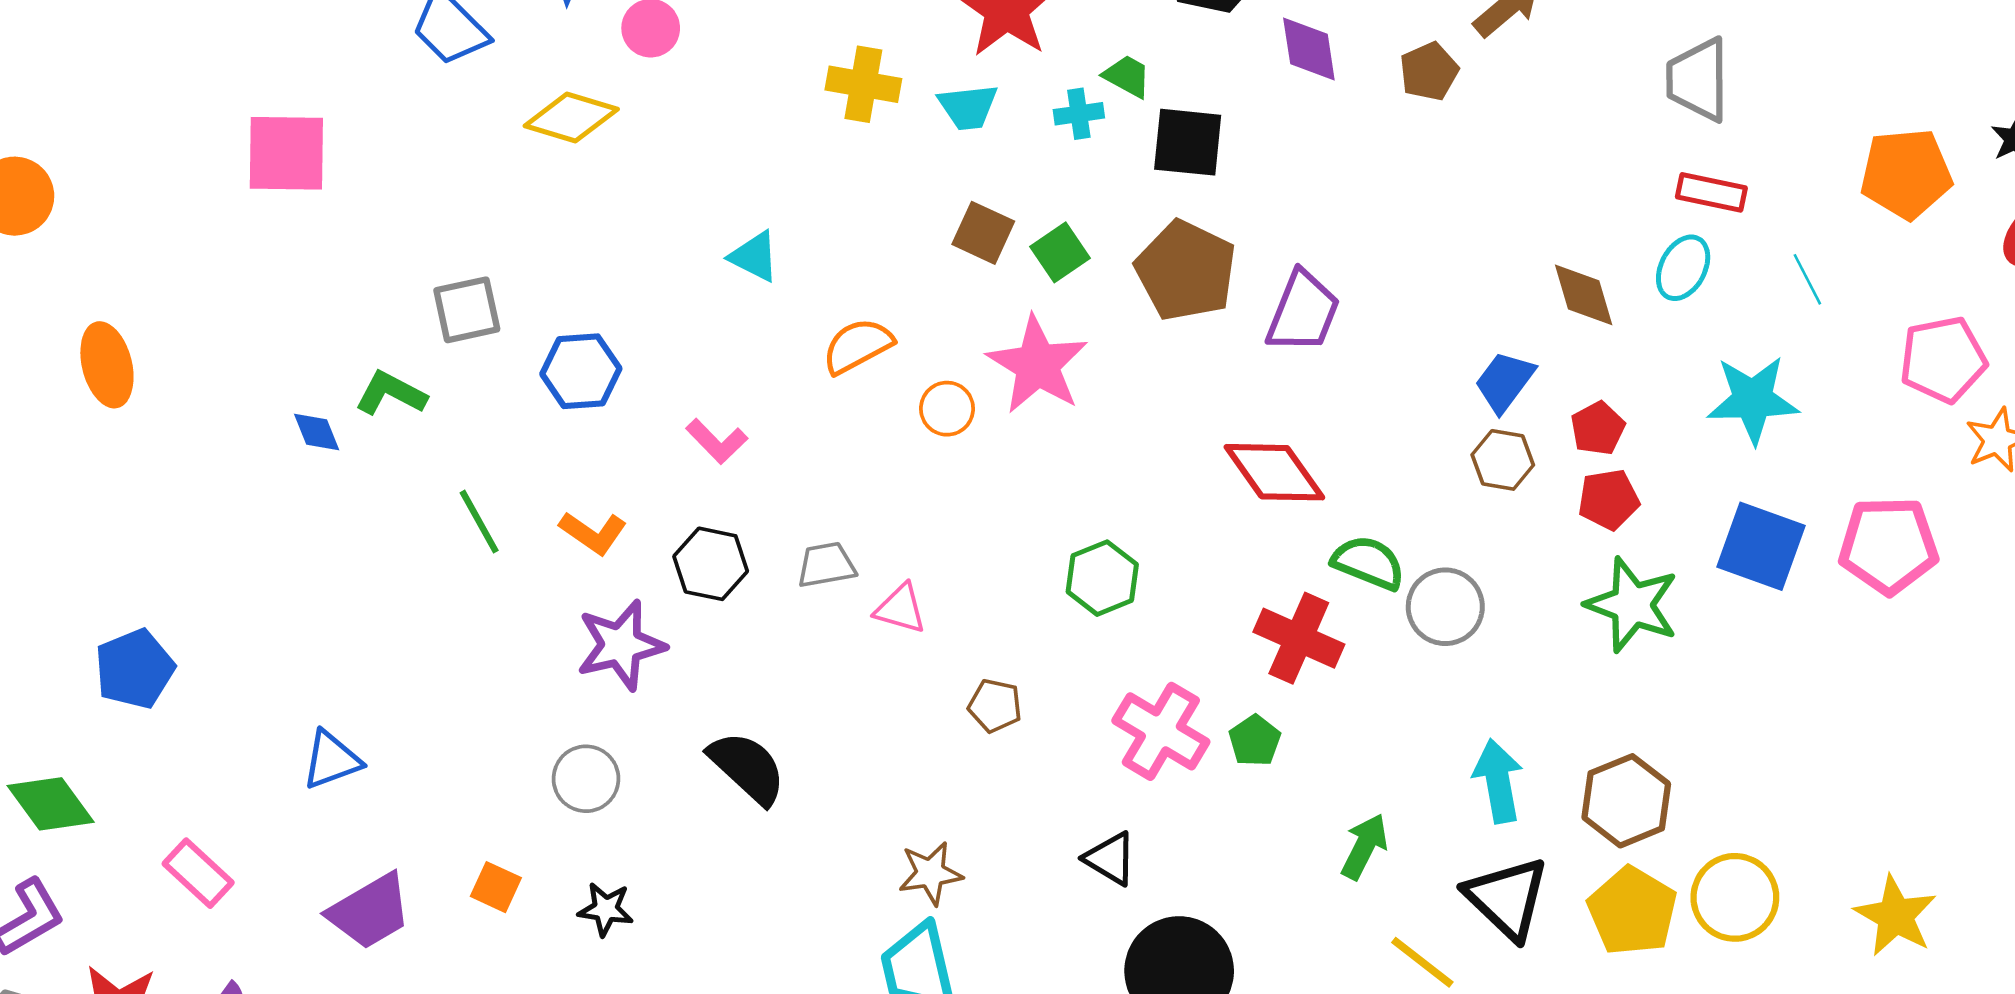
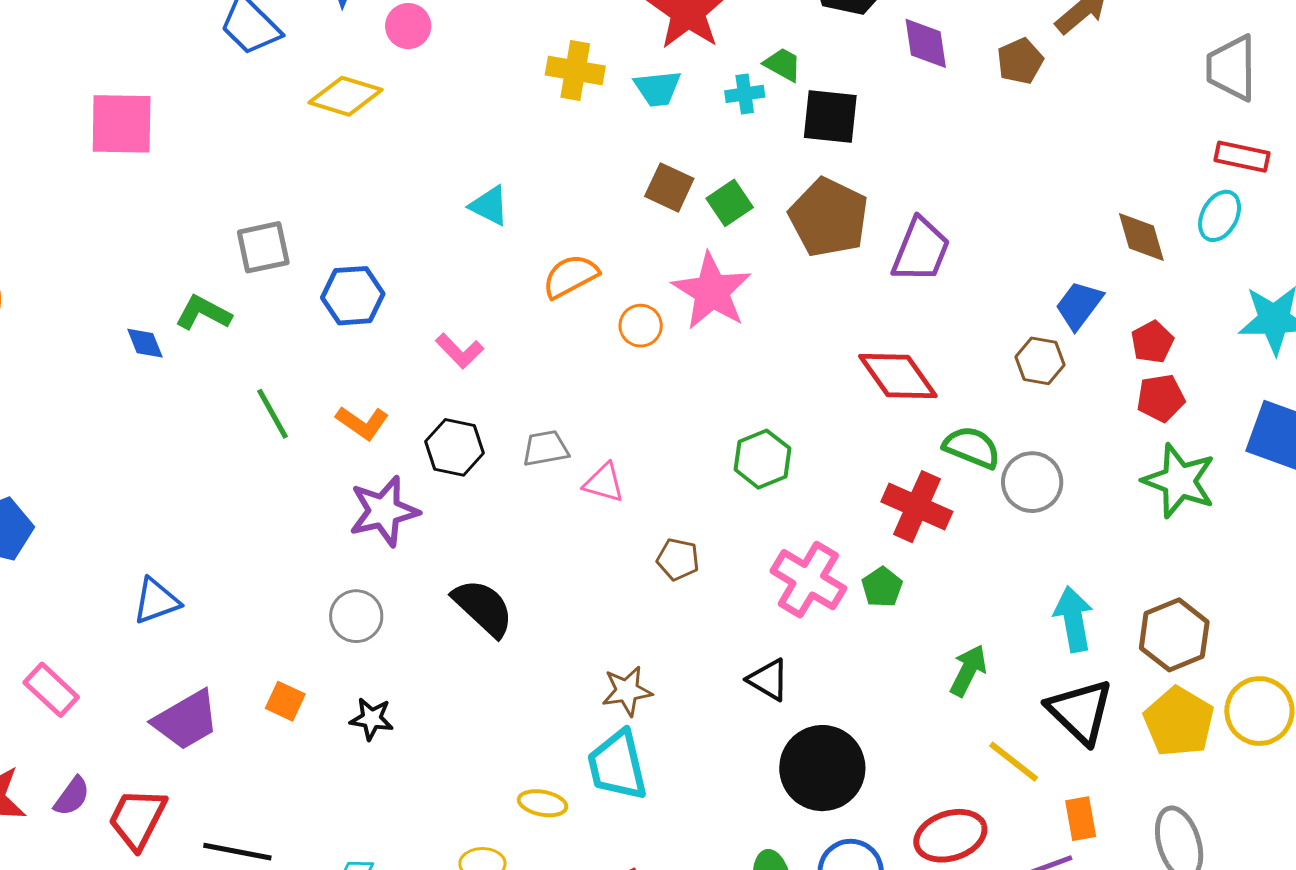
brown hexagon: (1503, 460) -> (1040, 361), moved

